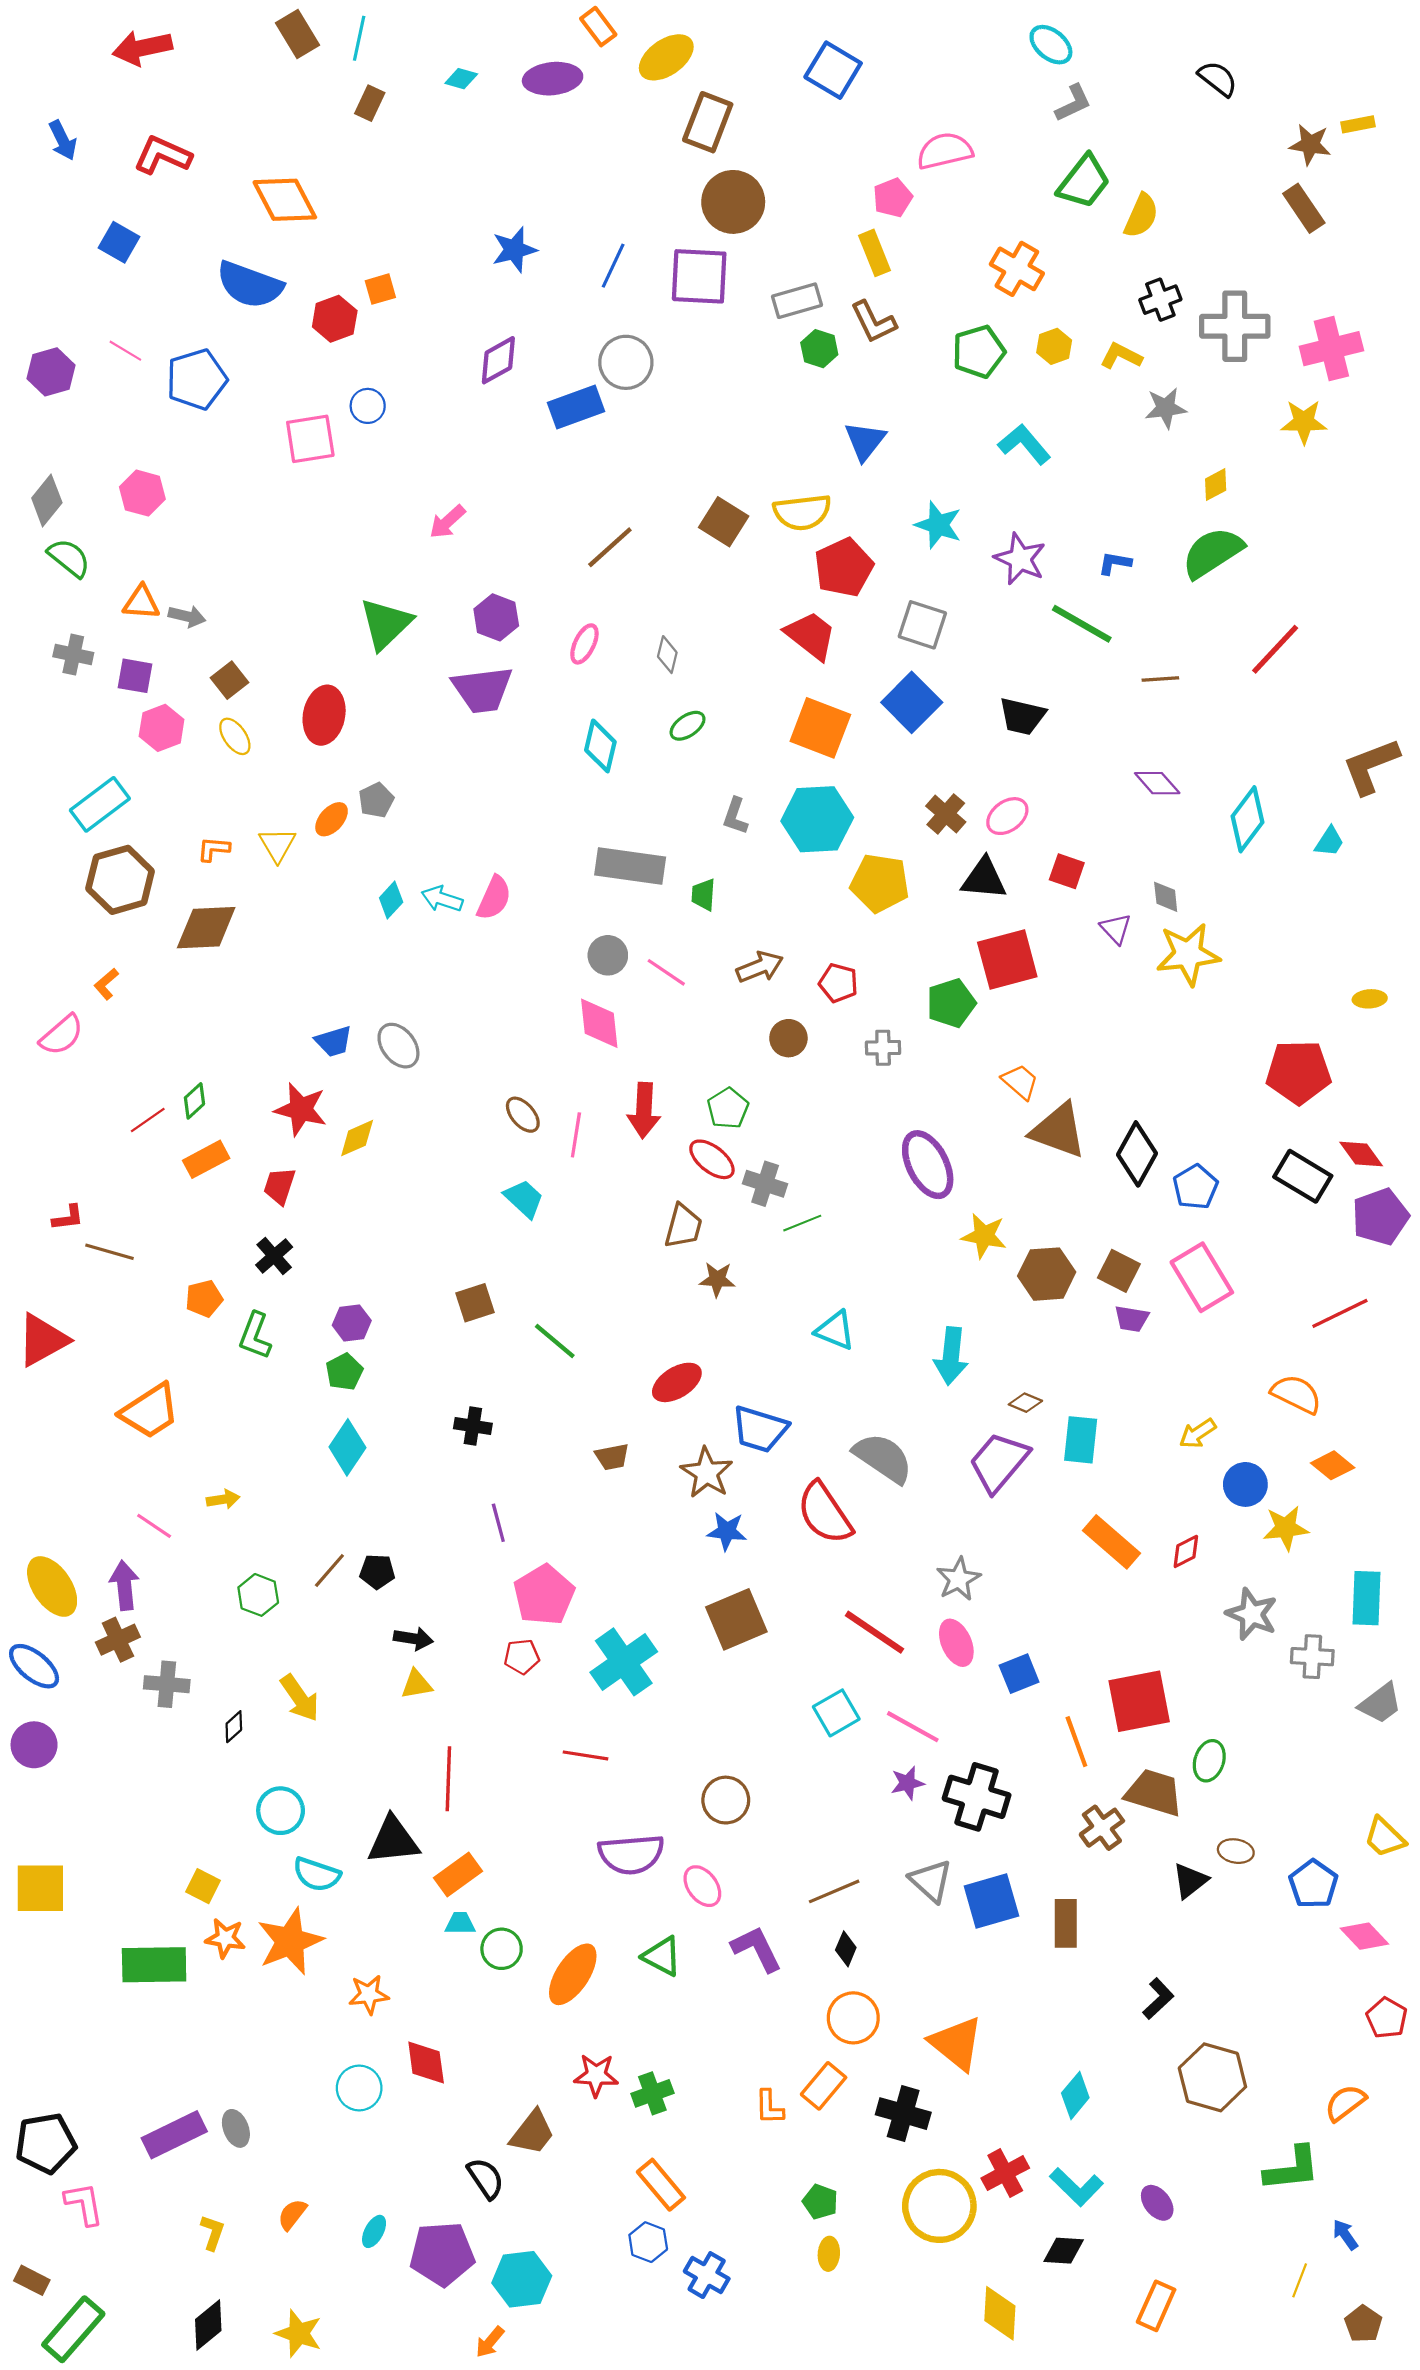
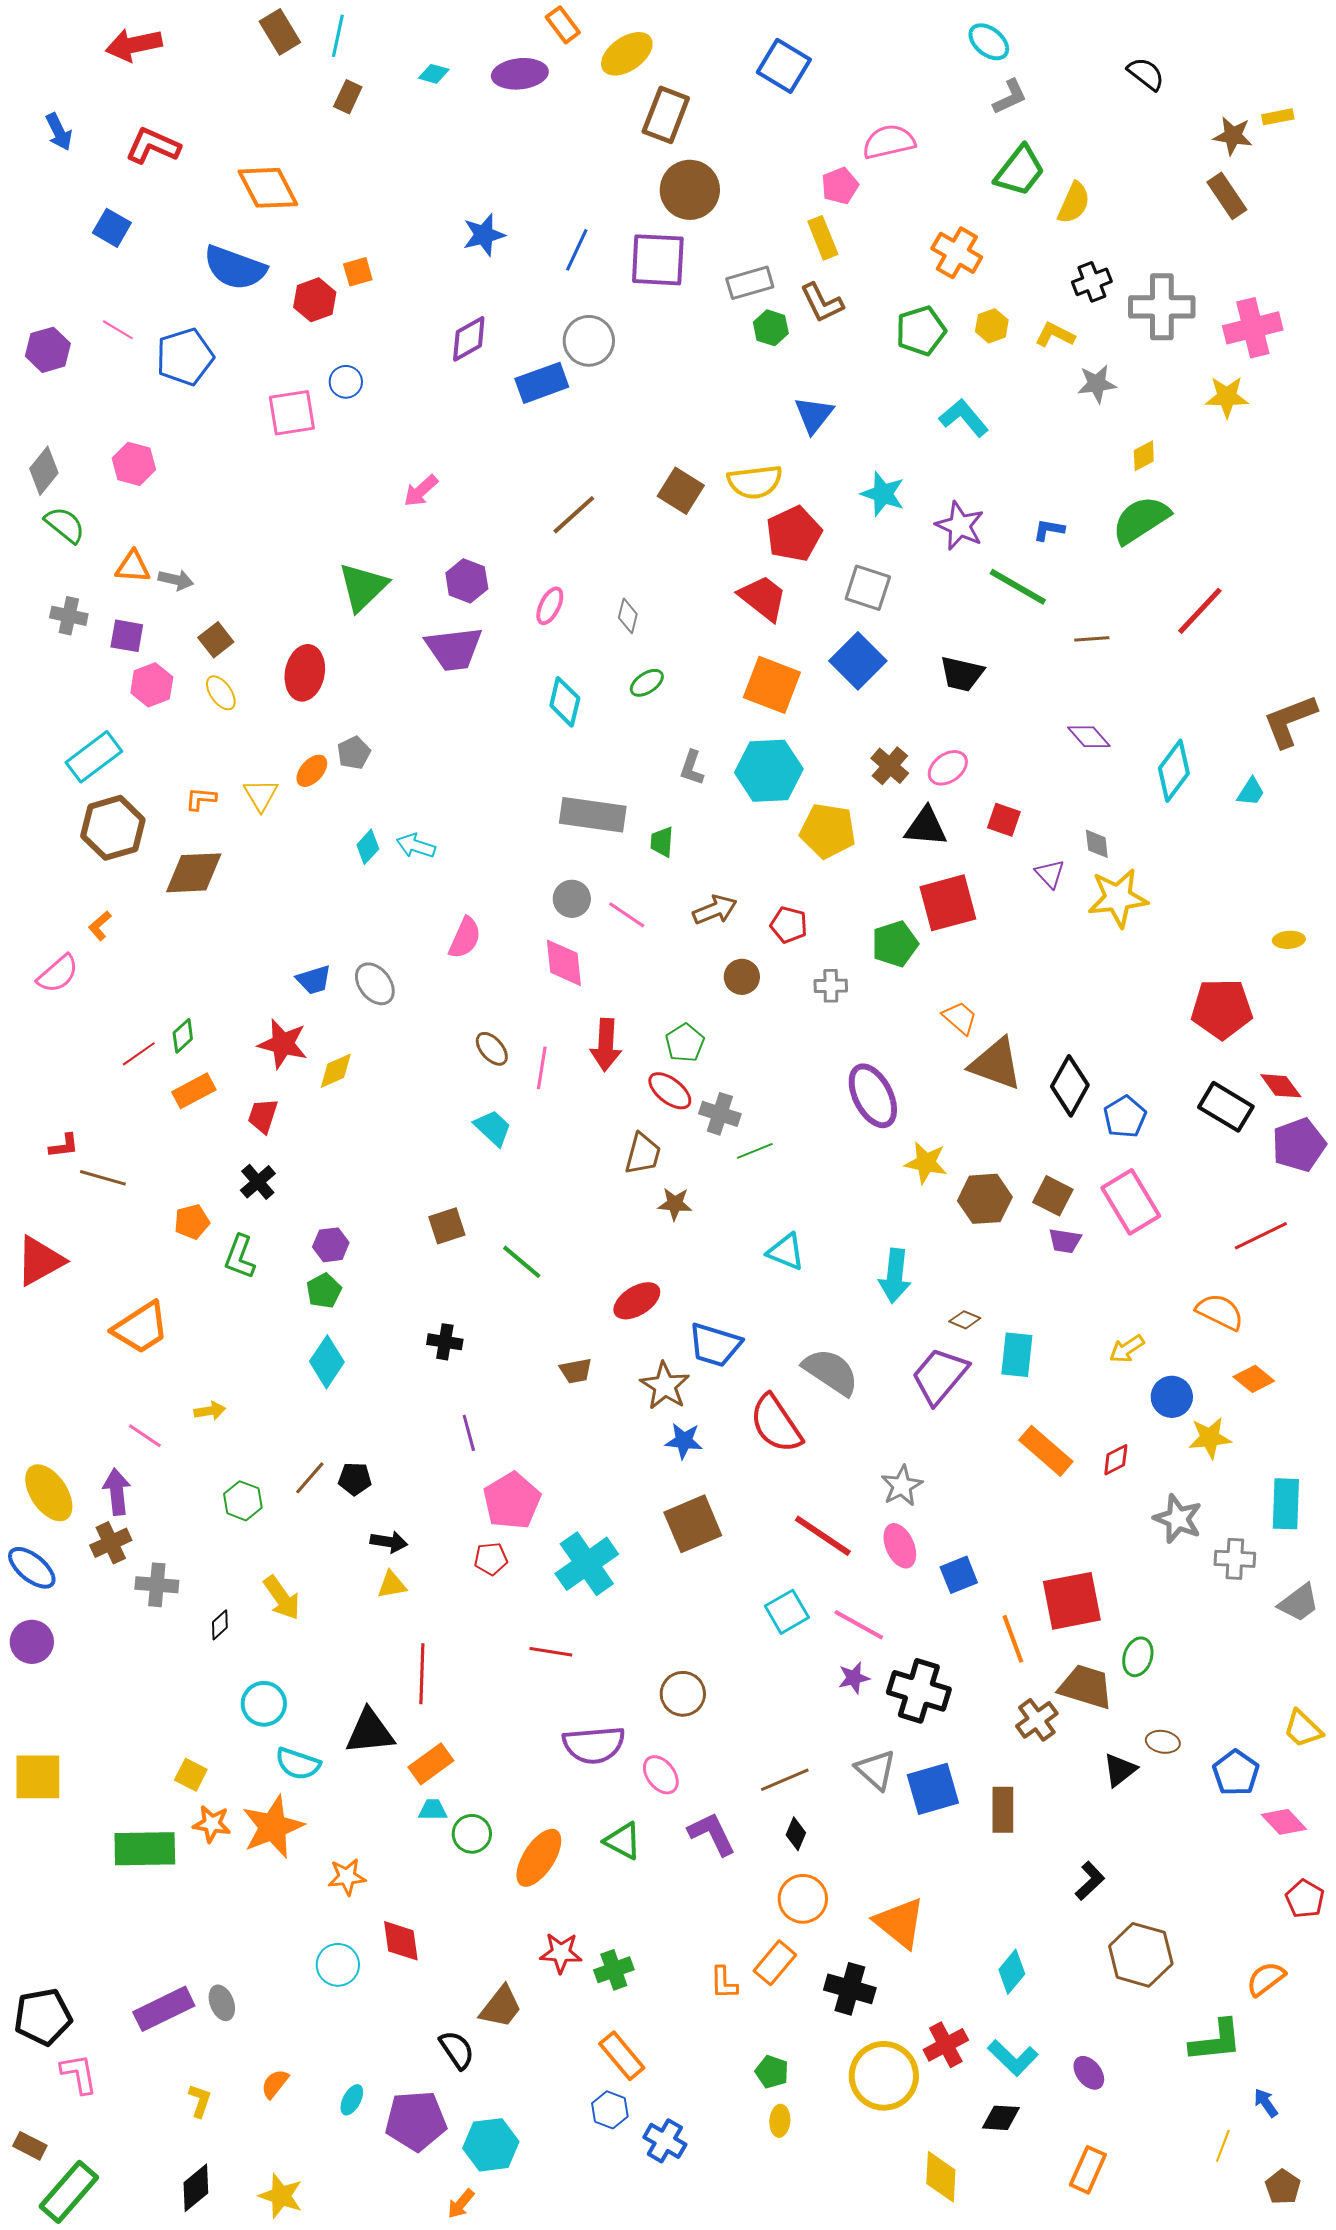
pink semicircle: (494, 898) -> (465, 938), moved

